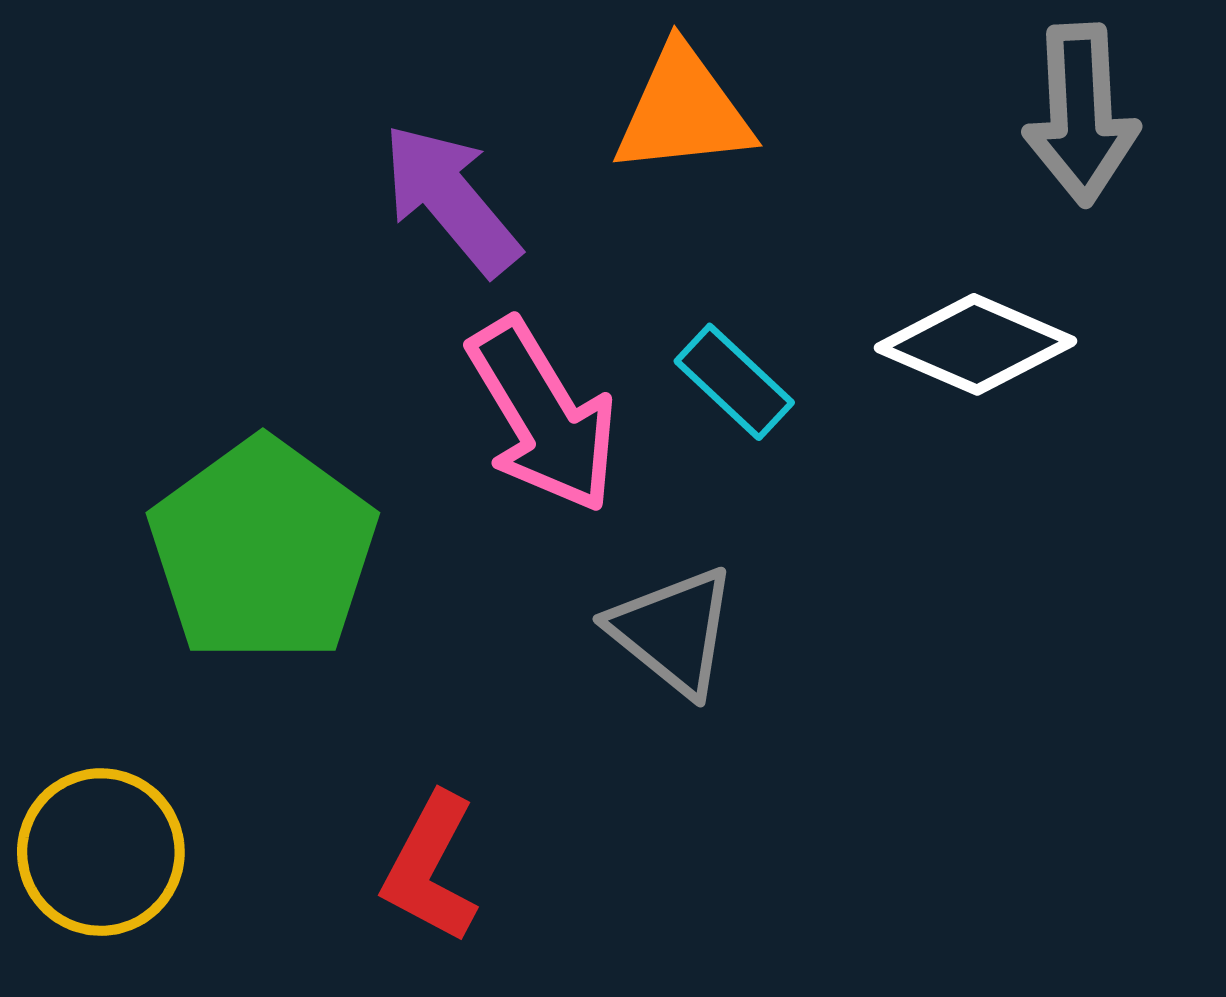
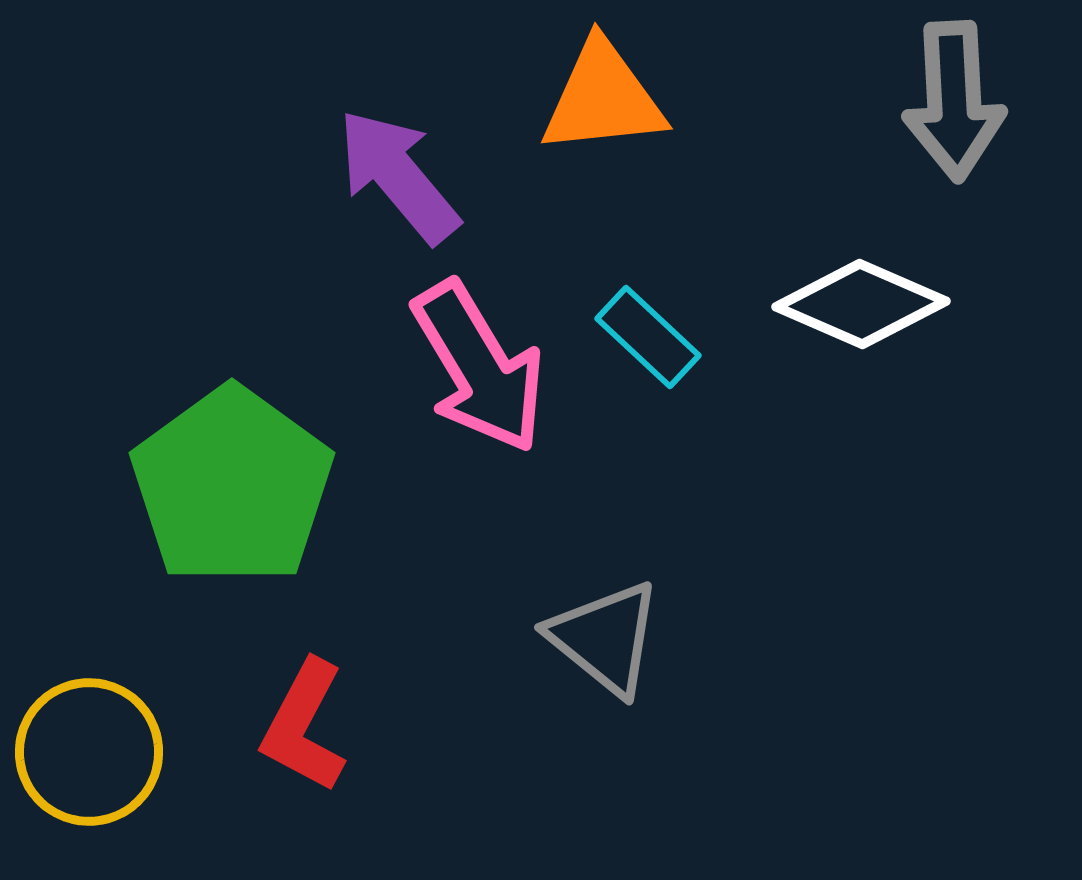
gray triangle: (673, 631) -> (605, 638), moved
red L-shape: (431, 868) -> (304, 726), moved

